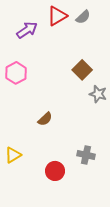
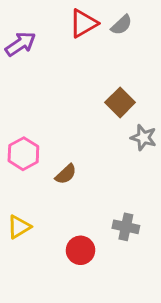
purple arrow: (27, 30) -> (20, 44), moved
pink hexagon: (16, 73) -> (23, 154), moved

